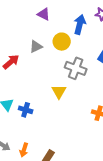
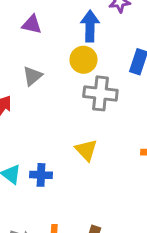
yellow circle: (62, 42) -> (83, 60), moved
yellow triangle: (59, 92) -> (86, 150), moved

